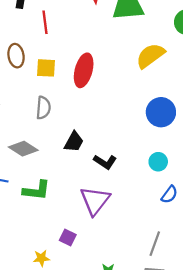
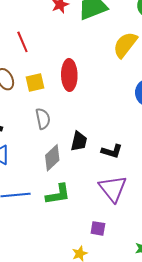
gray diamond: (23, 149) -> (52, 158), moved, turned -60

